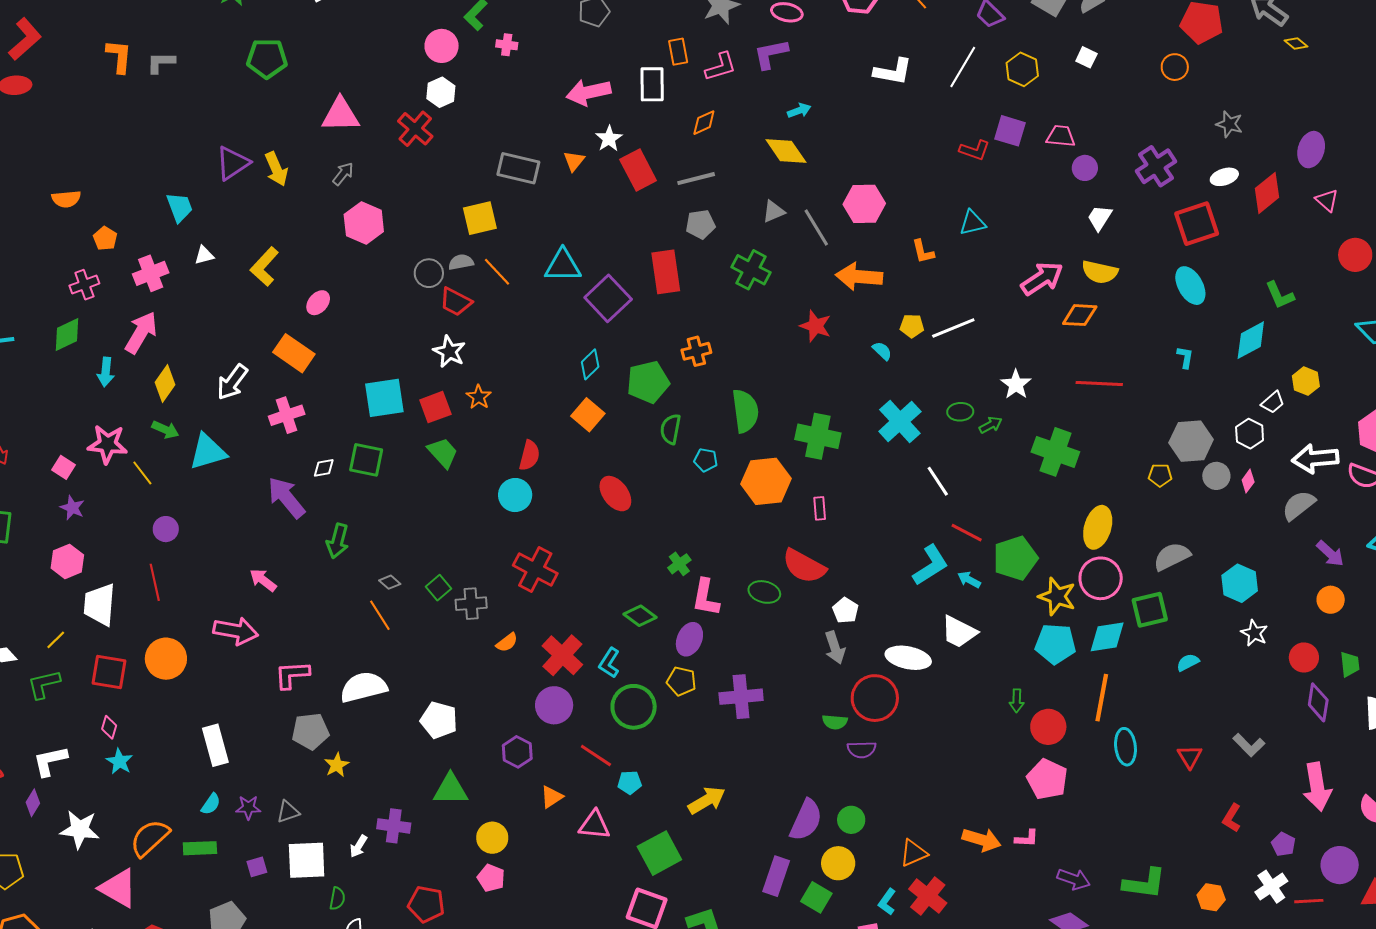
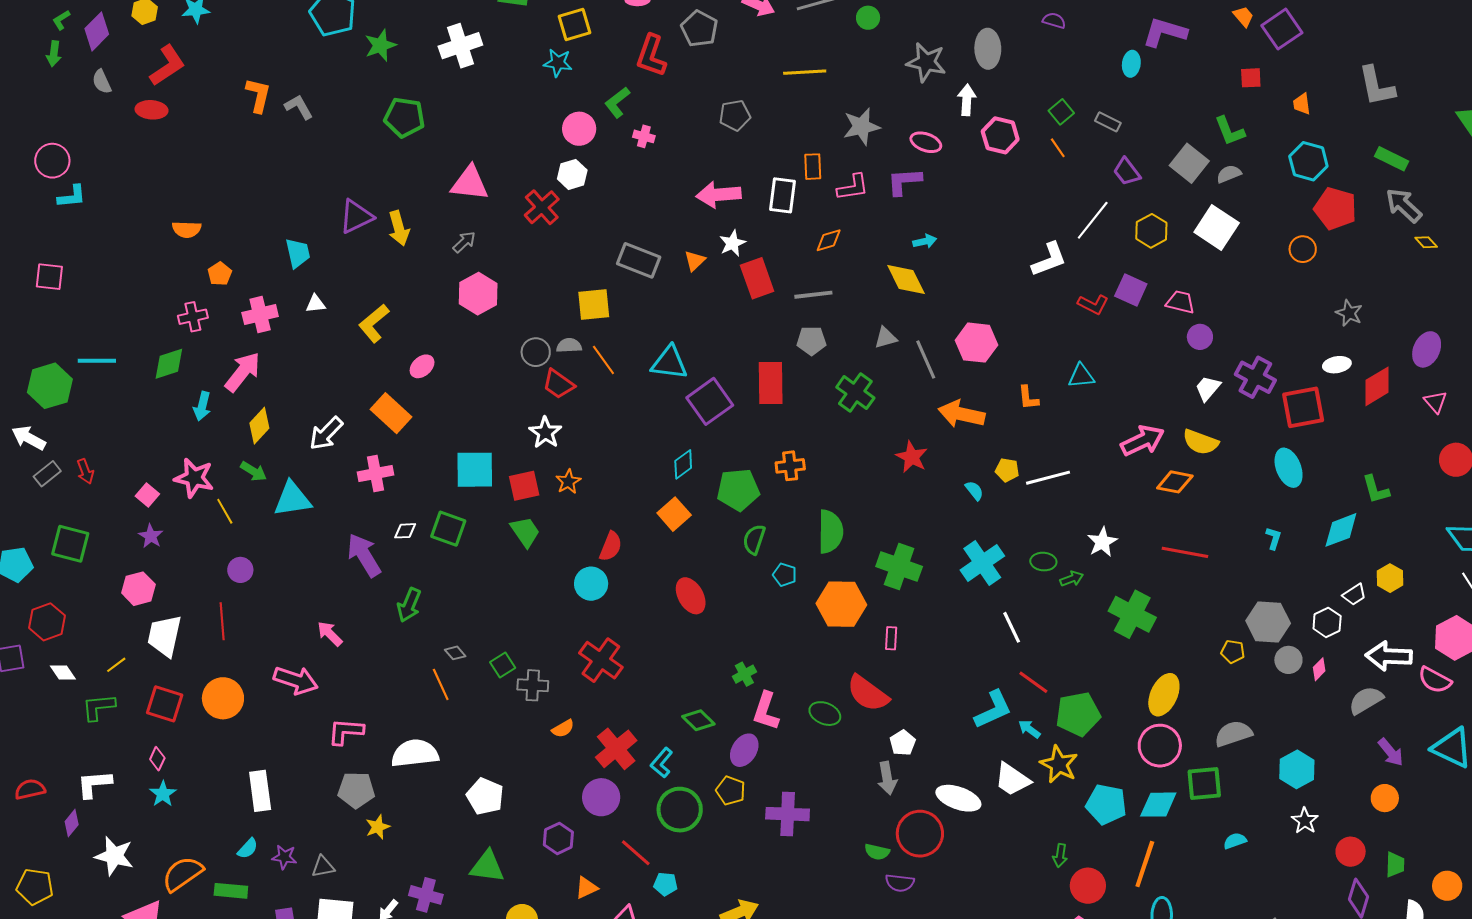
white square: (1086, 57) -> (1217, 227), size x2.0
gray L-shape: (161, 62) -> (299, 107), turned 52
white L-shape: (893, 72) -> (1049, 260), moved, turned -39
purple cross: (1156, 166) -> (1255, 377), moved, turned -36
yellow star: (1057, 596) -> (1059, 764), moved

